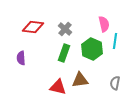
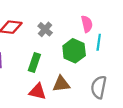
green rectangle: (64, 53) -> (34, 63), moved
gray semicircle: (115, 83) -> (99, 87), size x1.5

